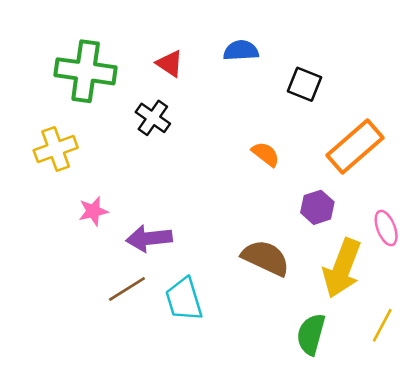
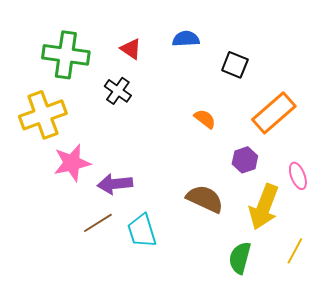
yellow cross: (56, 149) -> (43, 115), size x1.4
pink star: (93, 211) -> (72, 163), size x1.6

